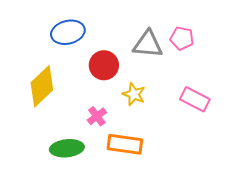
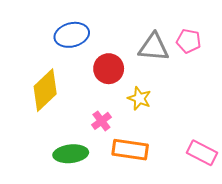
pink rectangle: (195, 99) -> (202, 153), moved

